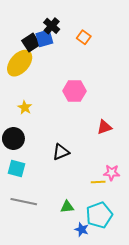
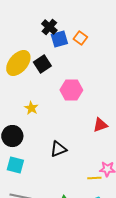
blue square: (44, 38) -> (59, 39), moved
black square: (31, 42) -> (42, 64), moved
yellow star: (25, 108) -> (31, 108), moved

